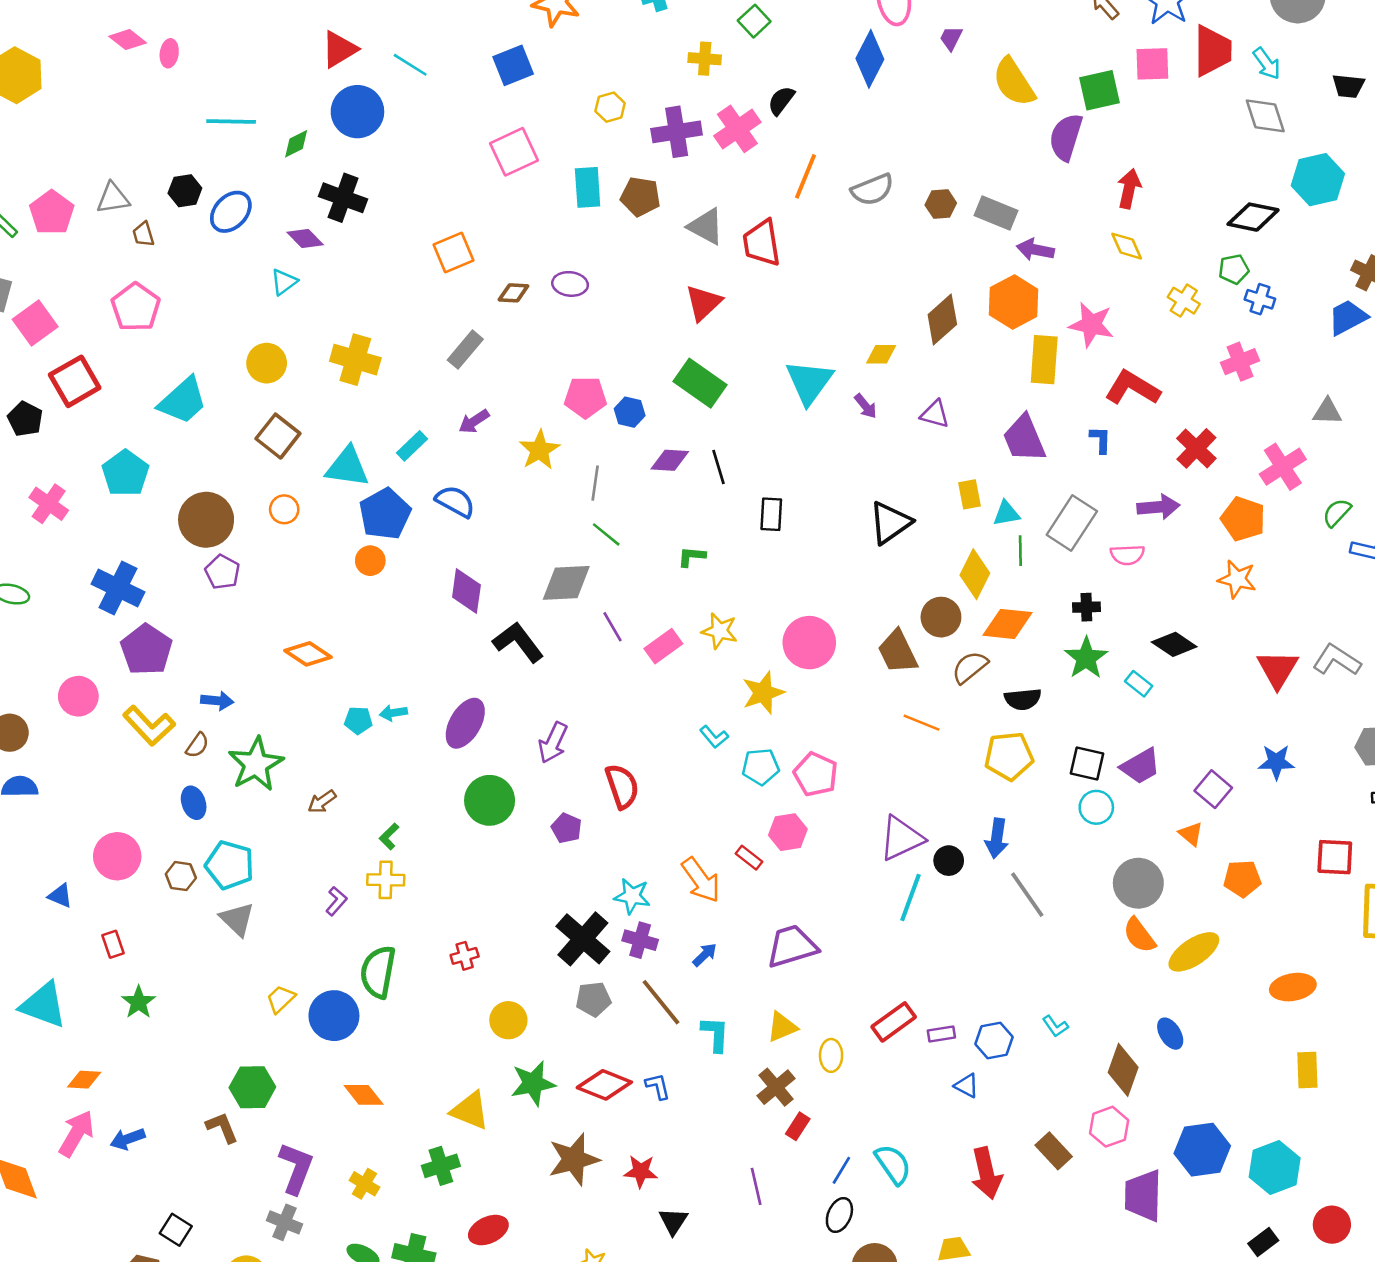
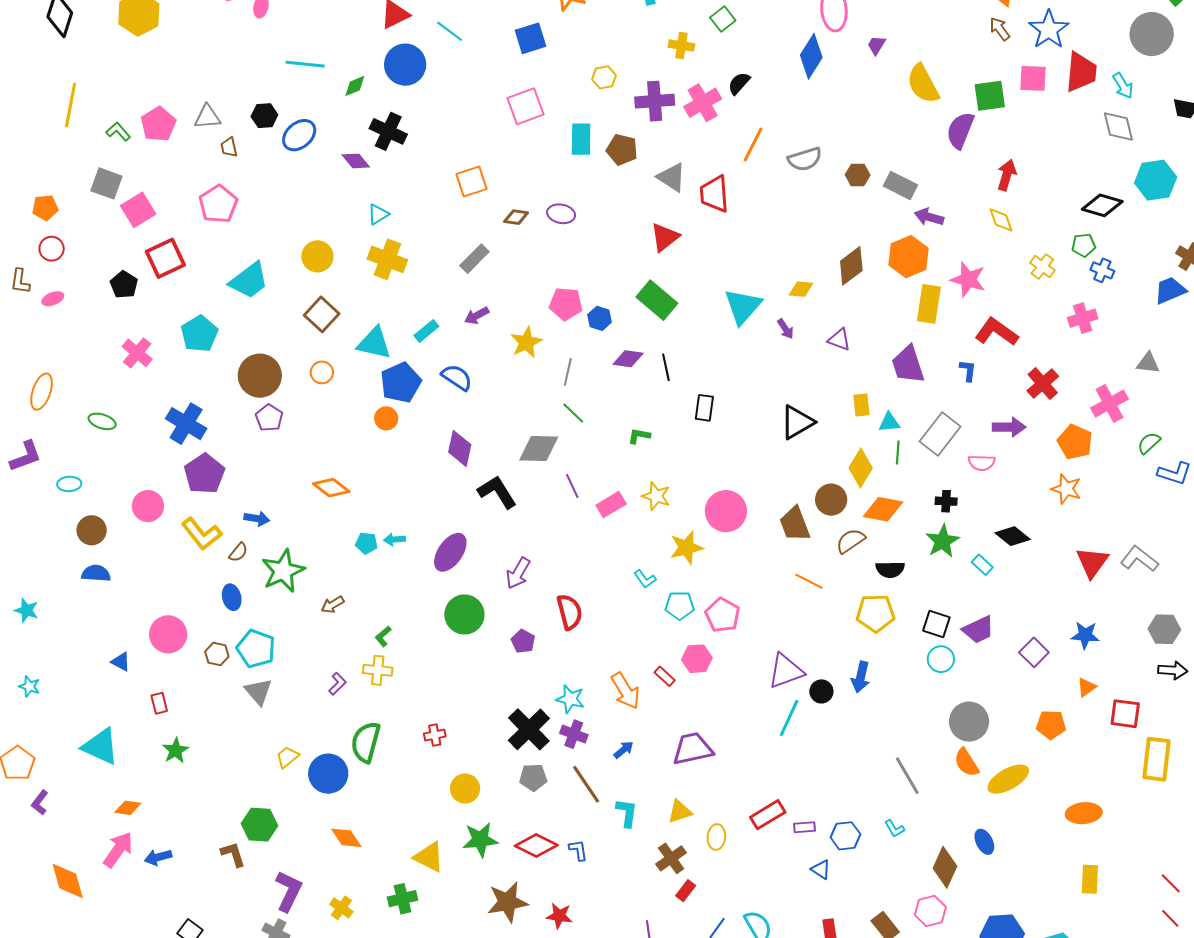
cyan triangle: (284, 282) -> (378, 214), moved
orange triangle: (1191, 834) -> (1087, 687), moved, turned 40
gray line: (1027, 895) -> (907, 776), moved

